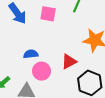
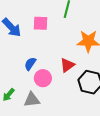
blue semicircle: (31, 54) -> (30, 64), turned -40

